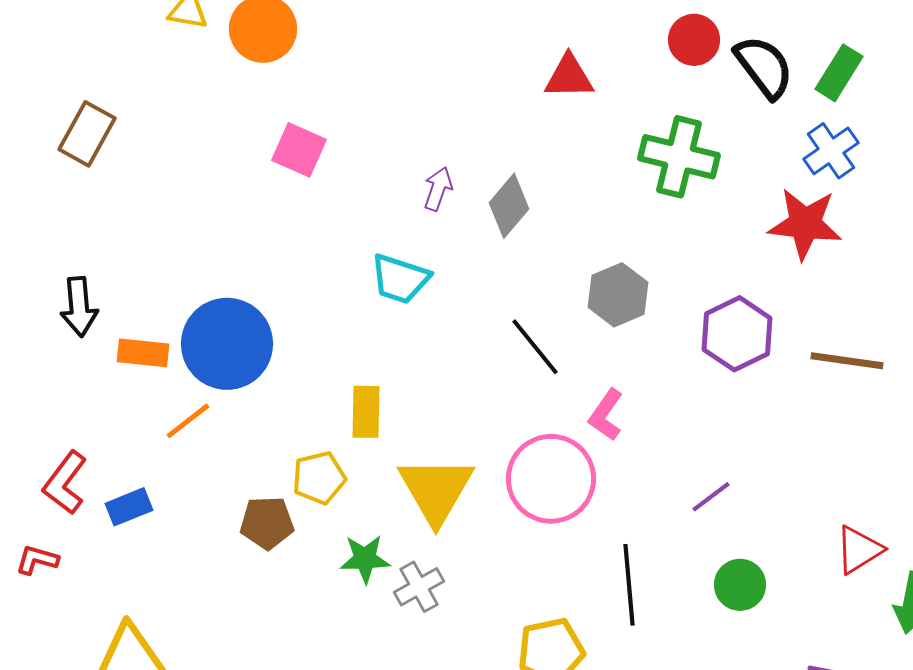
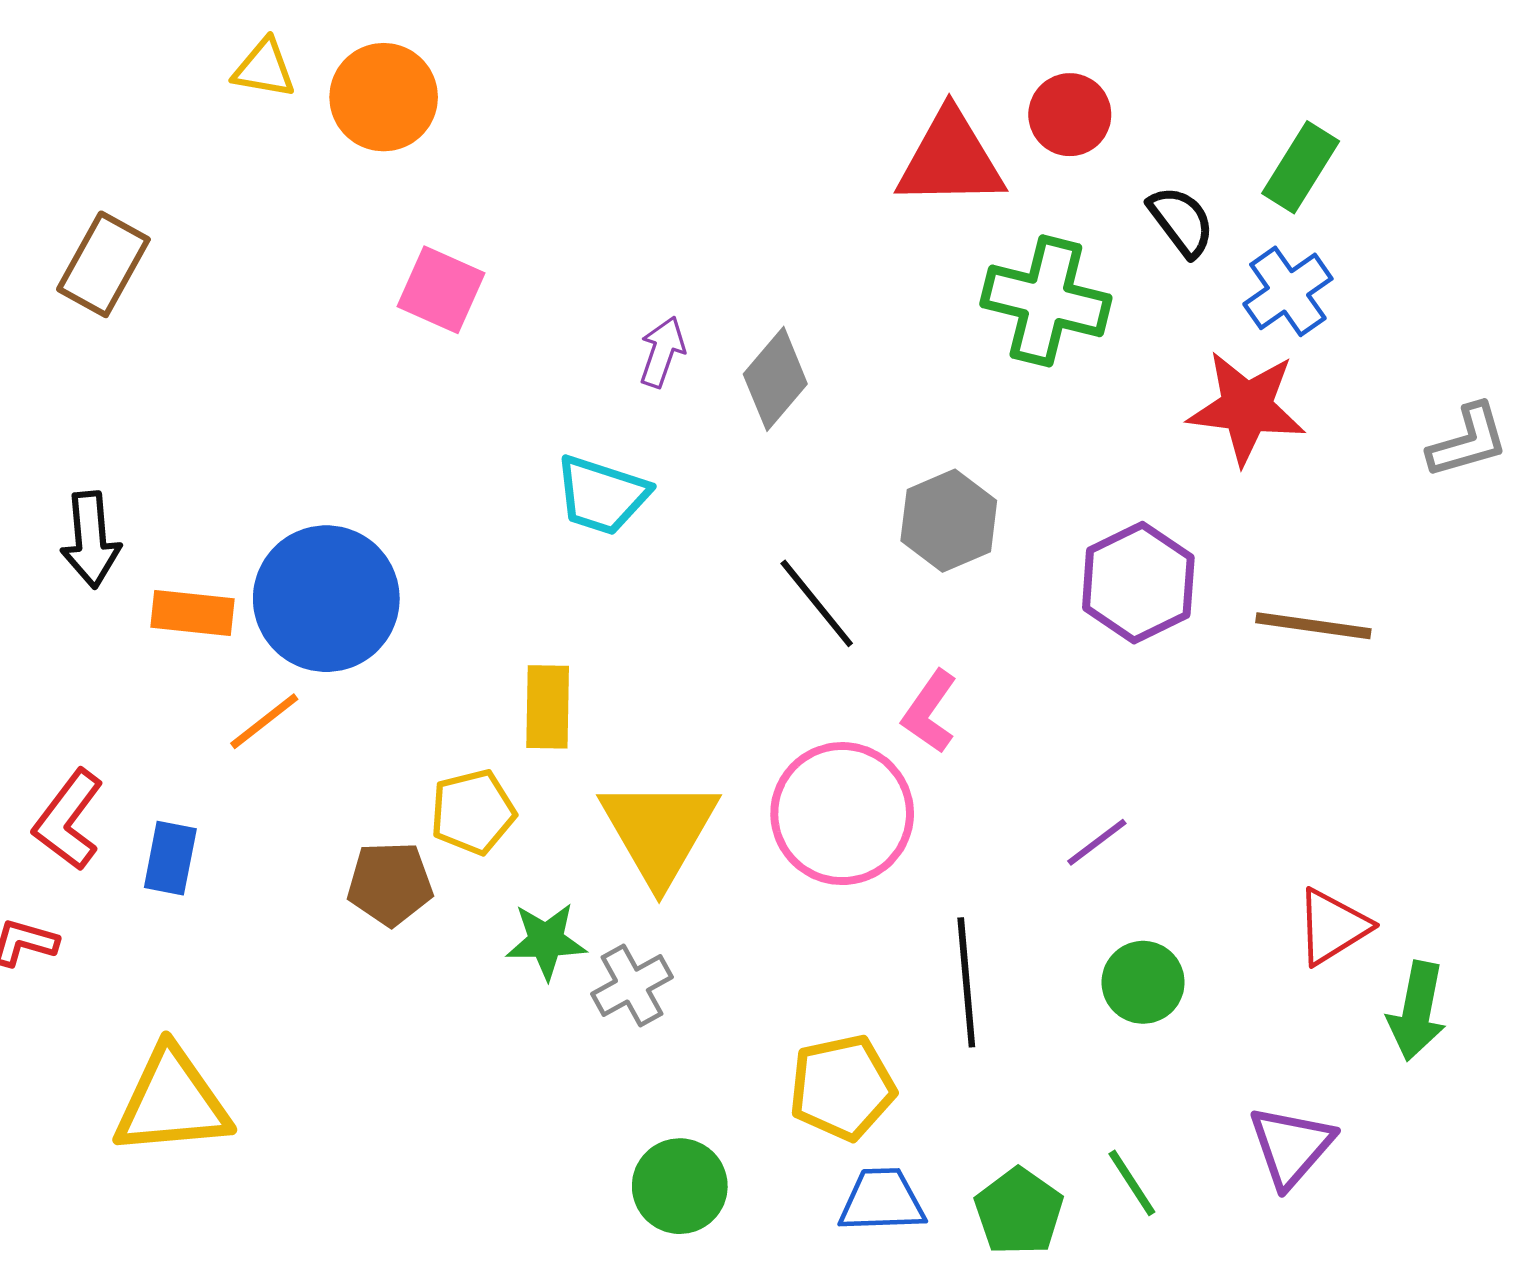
black semicircle: (764, 67) -> (1181, 221), moved, size x0.7
red triangle: (569, 77) -> (950, 159), moved, size x1.4
blue rectangle: (129, 507) -> (170, 858), turned -57

